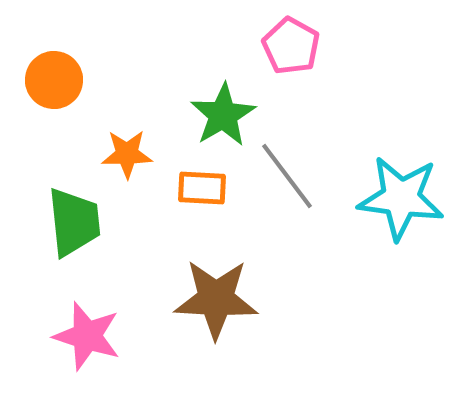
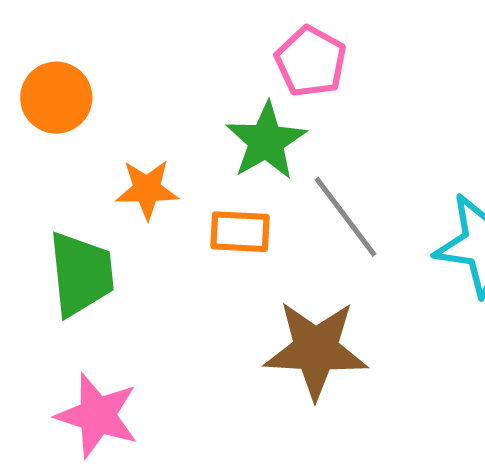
pink pentagon: (291, 46) -> (311, 62), moved
brown star: (216, 299) -> (316, 350), moved

